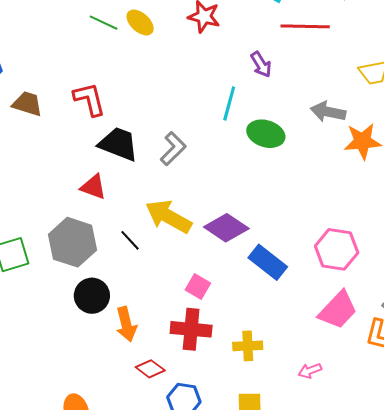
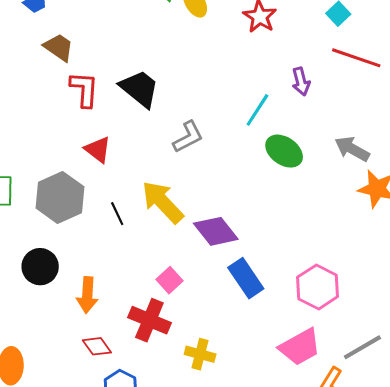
red L-shape: (89, 99) -> (84, 89), moved
black trapezoid: (118, 144) -> (140, 89), moved
black circle: (92, 296) -> (40, 267), moved

